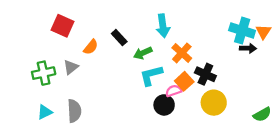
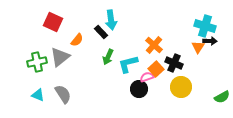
cyan arrow: (163, 26) -> (111, 20), moved
orange triangle: (263, 32) -> (198, 47), moved
green arrow: (143, 53) -> (108, 57), moved, turned -42
gray triangle: (71, 67) -> (60, 57), size x1.5
gray semicircle: (74, 111) -> (63, 94), turned -30
cyan triangle: (45, 112) -> (38, 95), turned 48

